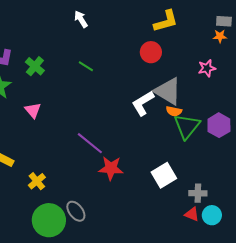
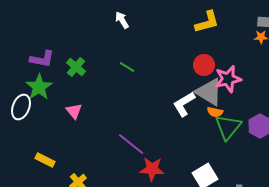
red circle: (151, 52) -> (204, 65), moved
pink star: (207, 68) -> (228, 79), moved, size x1.5

